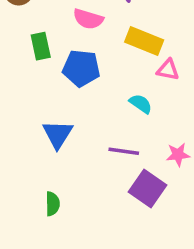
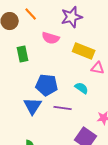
blue pentagon: (81, 68) -> (47, 85), moved
purple line: (124, 151) -> (63, 108), moved

